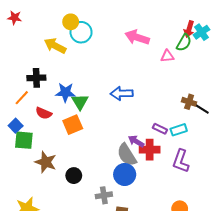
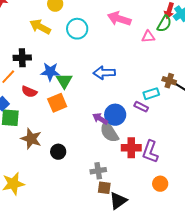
cyan circle: (81, 32) -> (77, 29), moved
cyan rectangle: (179, 130) -> (151, 94), moved
purple arrow: (136, 141) -> (100, 119), moved
red cross: (150, 150) -> (131, 148), moved
purple L-shape: (181, 161) -> (150, 152), moved
blue circle: (125, 175) -> (115, 115), moved
gray cross: (104, 195) -> (98, 171), moved

